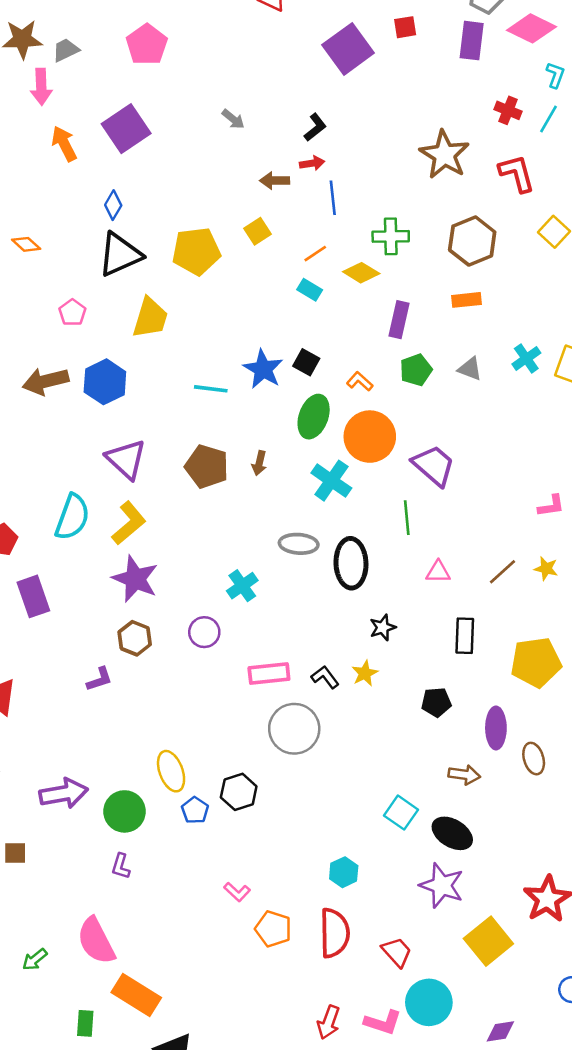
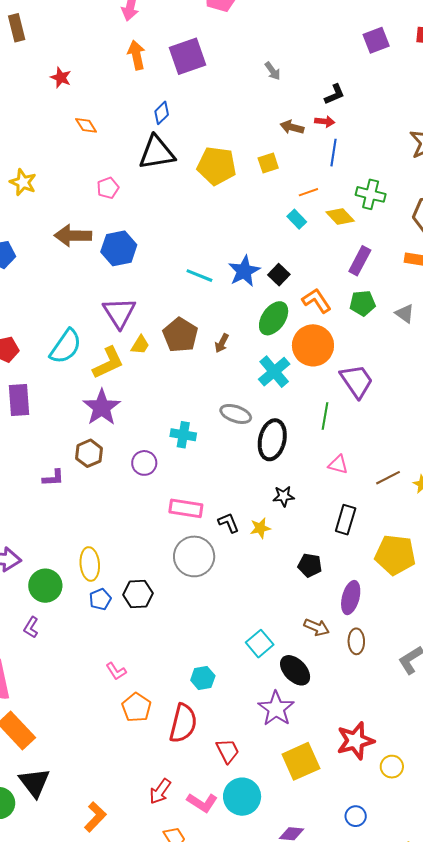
purple square: (348, 49) -> (376, 40), size x0.7
yellow trapezoid: (150, 318) -> (140, 345), moved, size x0.6
orange L-shape: (360, 381) -> (317, 301), size x1.4
cyan cross: (242, 586) -> (183, 435), turned 30
brown ellipse: (534, 759) -> (356, 641), moved

